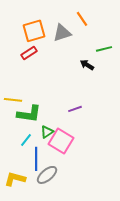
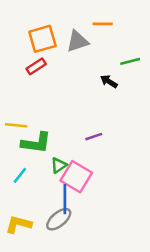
orange line: (82, 19) -> (103, 24), turned -56
cyan line: (26, 140) -> (20, 175), moved
blue line: (36, 159) -> (65, 199), moved

